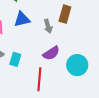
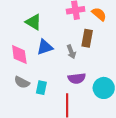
purple semicircle: (51, 53) -> (77, 78), turned 30

